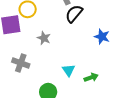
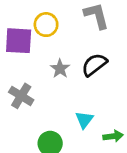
black semicircle: (74, 14) -> (94, 65), moved

